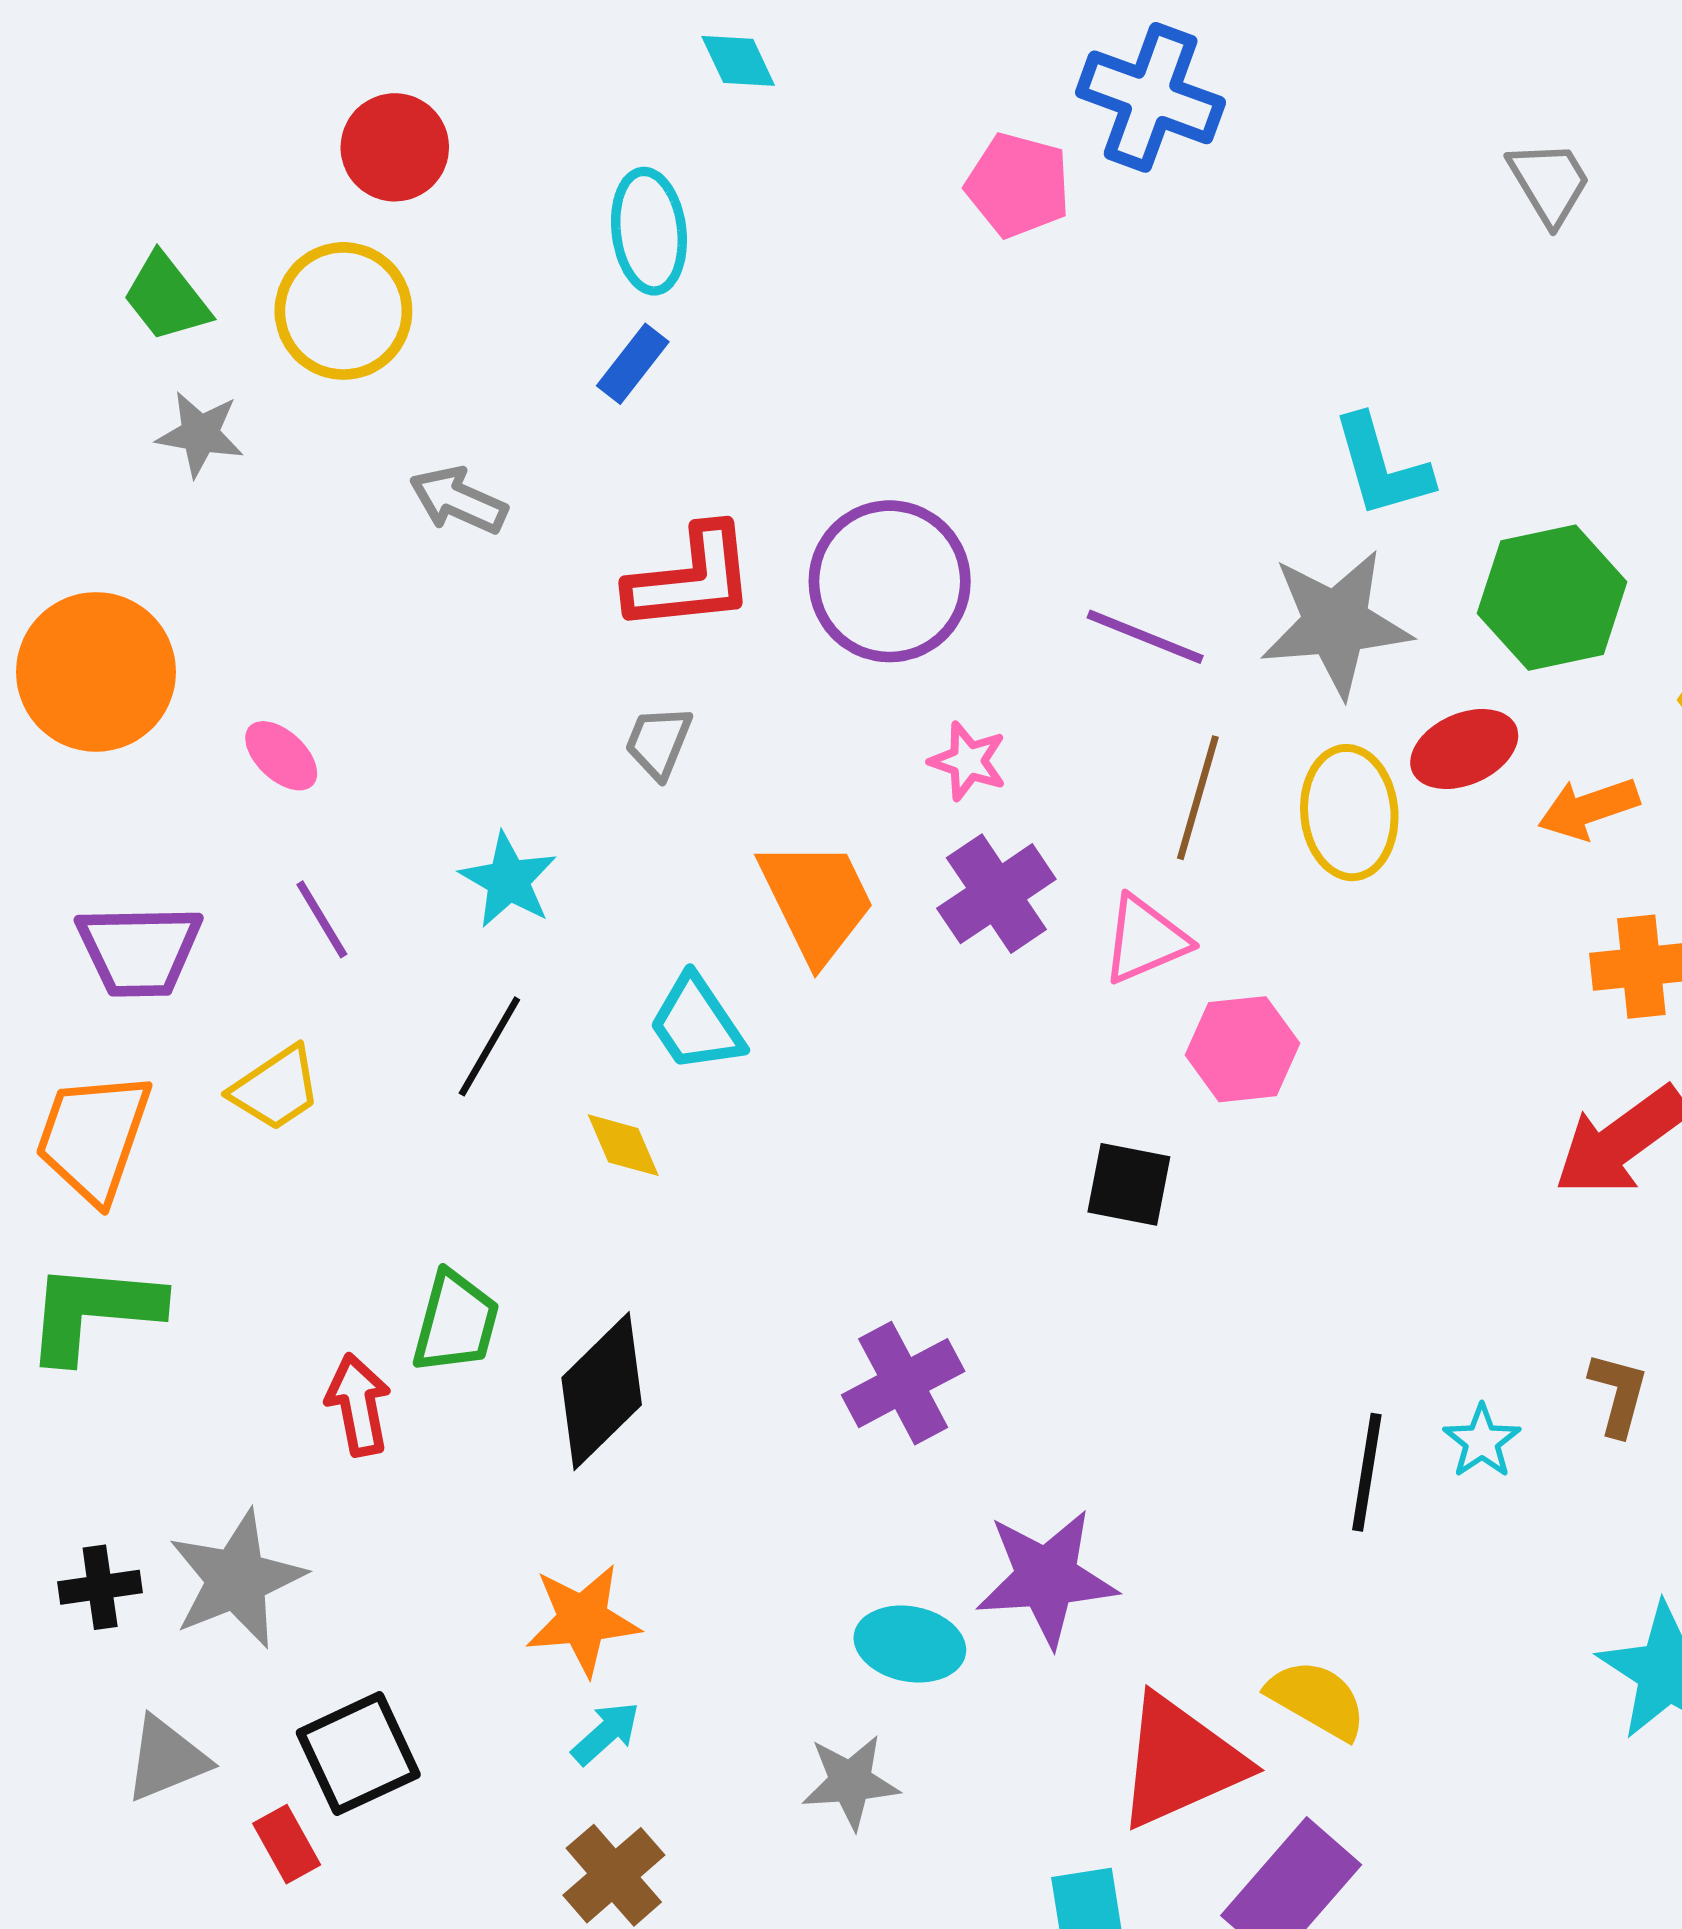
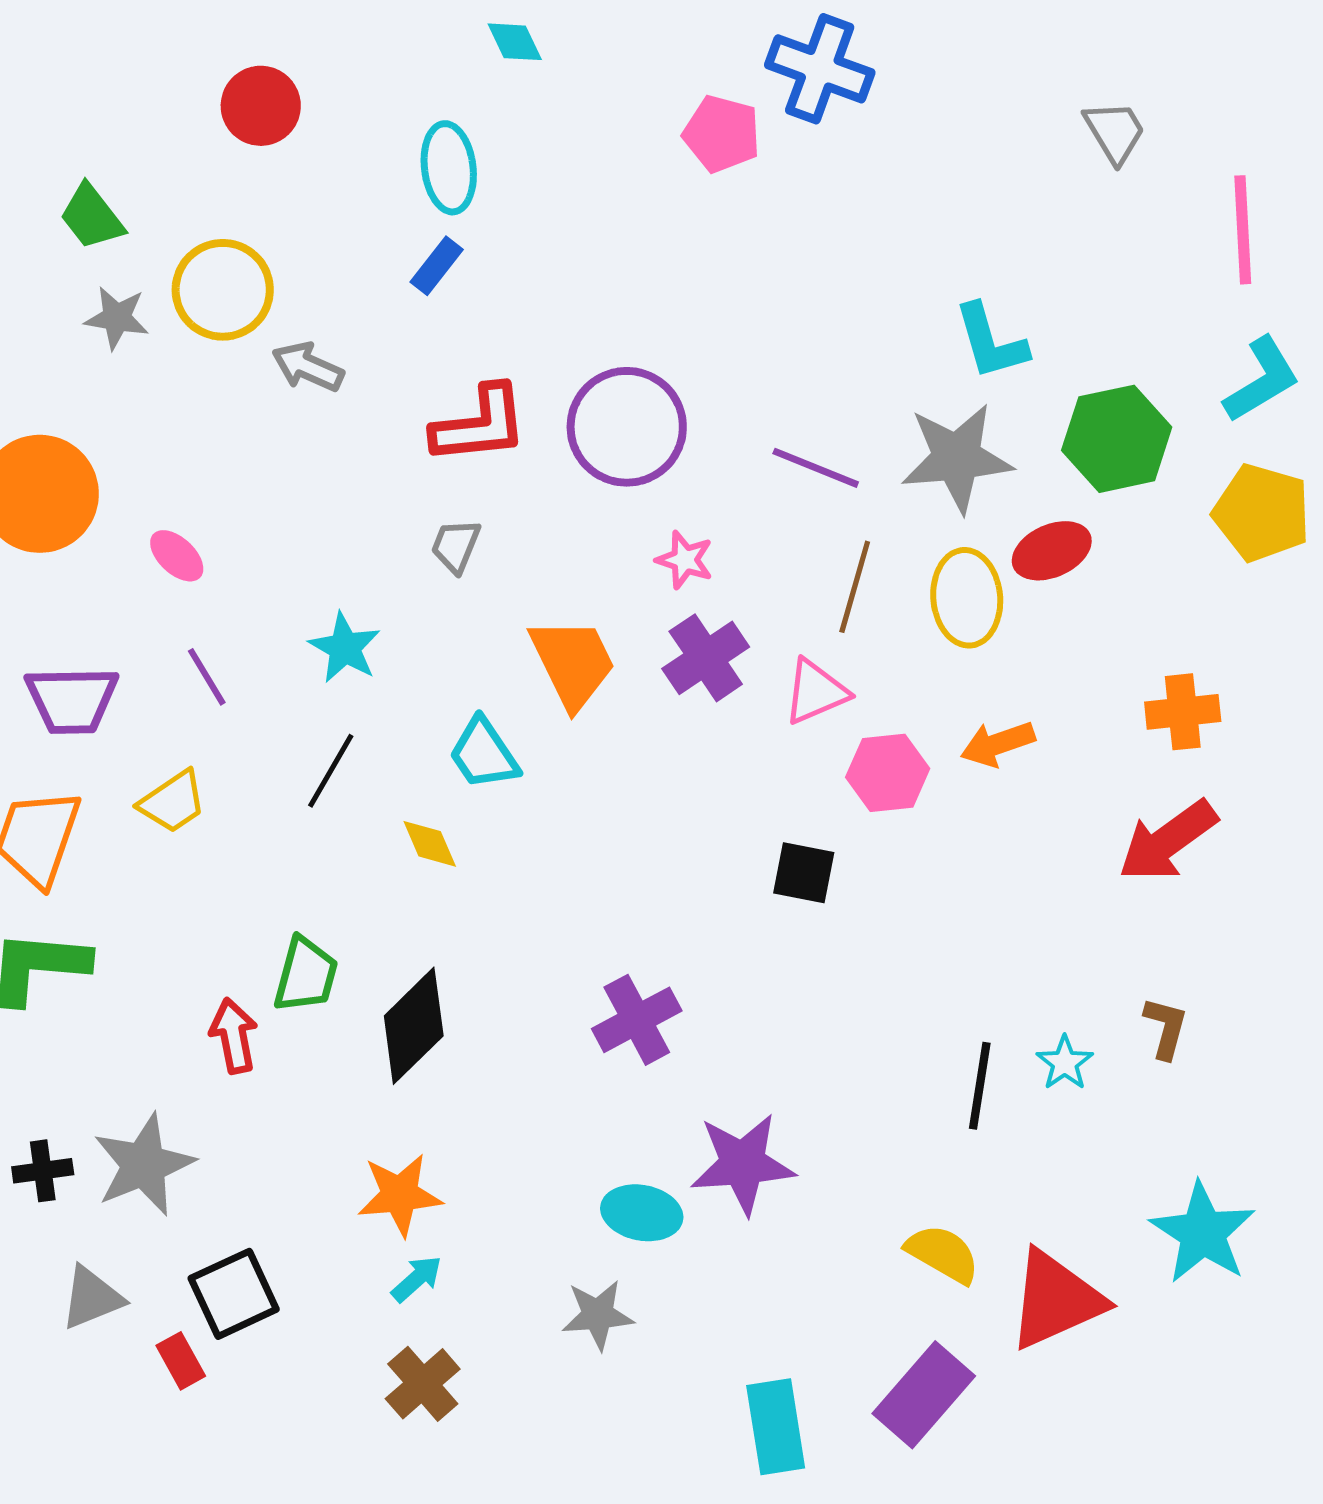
yellow circle: (343, 311) -> (223, 290), moved
orange arrow: (1589, 808) -> (998, 744), moved
red triangle: (1180, 1762) -> (1056, 1300), moved

